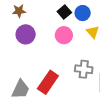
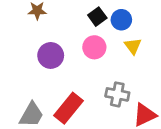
purple circle: (26, 34) -> (51, 55), moved

